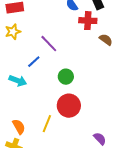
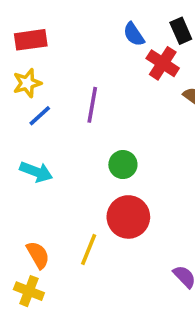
red cross: (88, 21) -> (163, 63), turned 30
purple line: (49, 44) -> (92, 105), turned 54
blue line: (34, 62) -> (40, 116), moved

